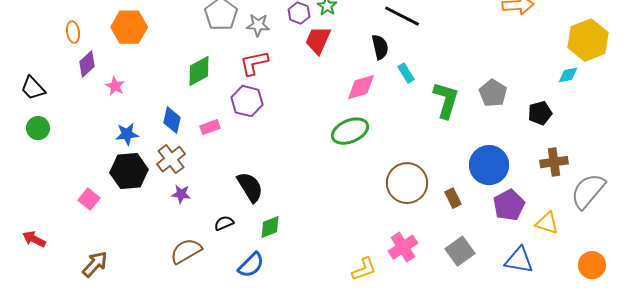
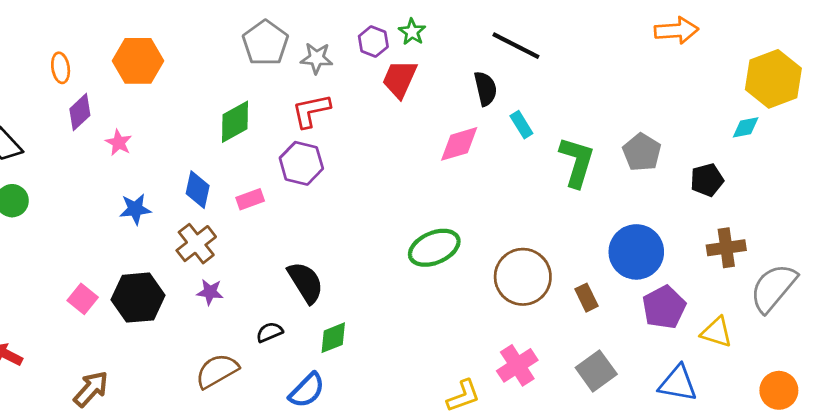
green ellipse: (350, 131) -> (434, 248), moved
black hexagon: (129, 171) -> (138, 298), moved

